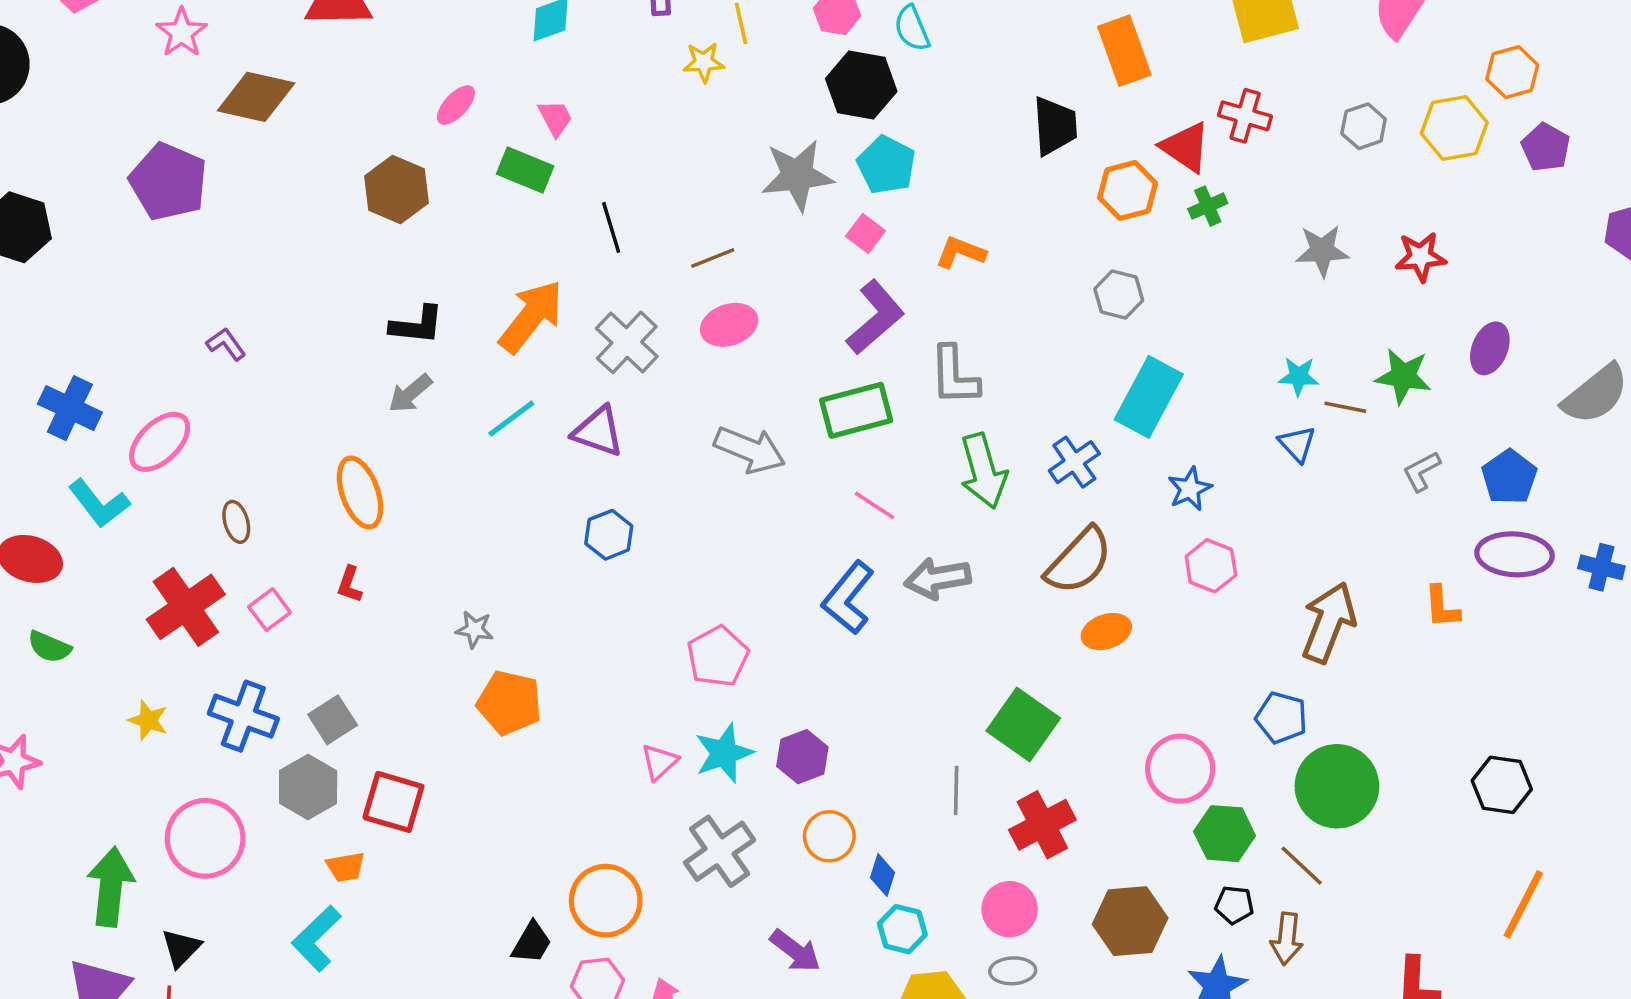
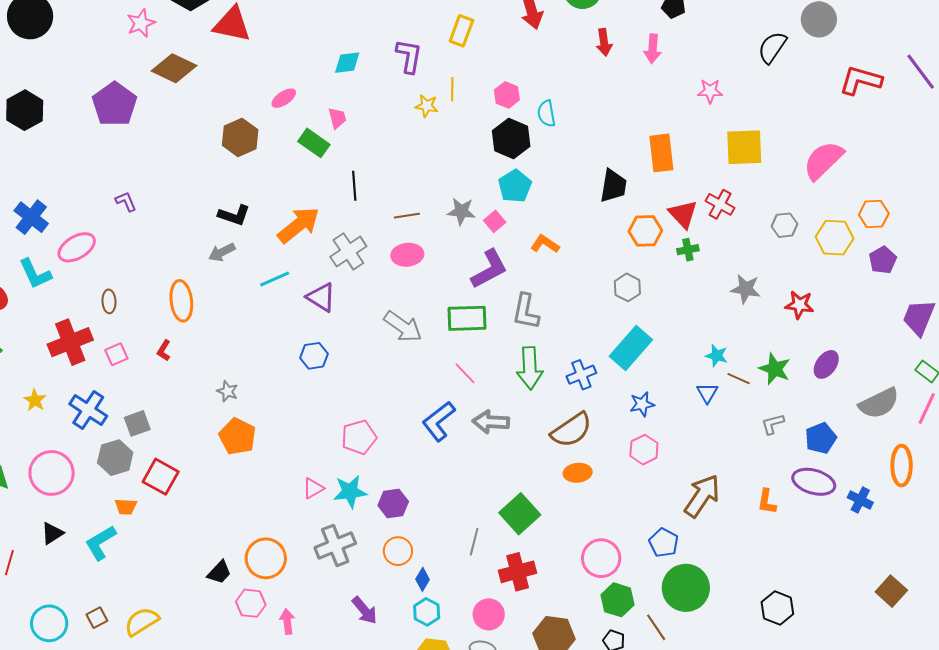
gray star: (797, 175) -> (461, 211), moved, size x0.7
black triangle: (181, 948) -> (52, 533), moved

